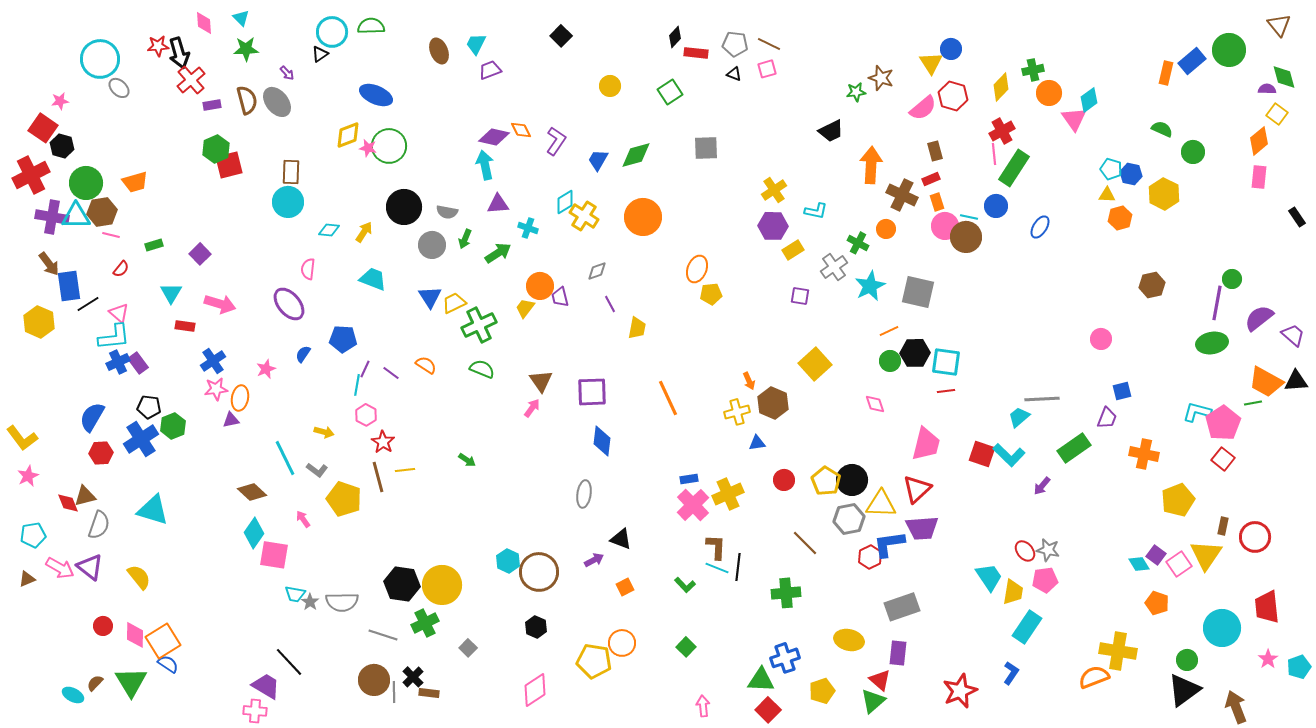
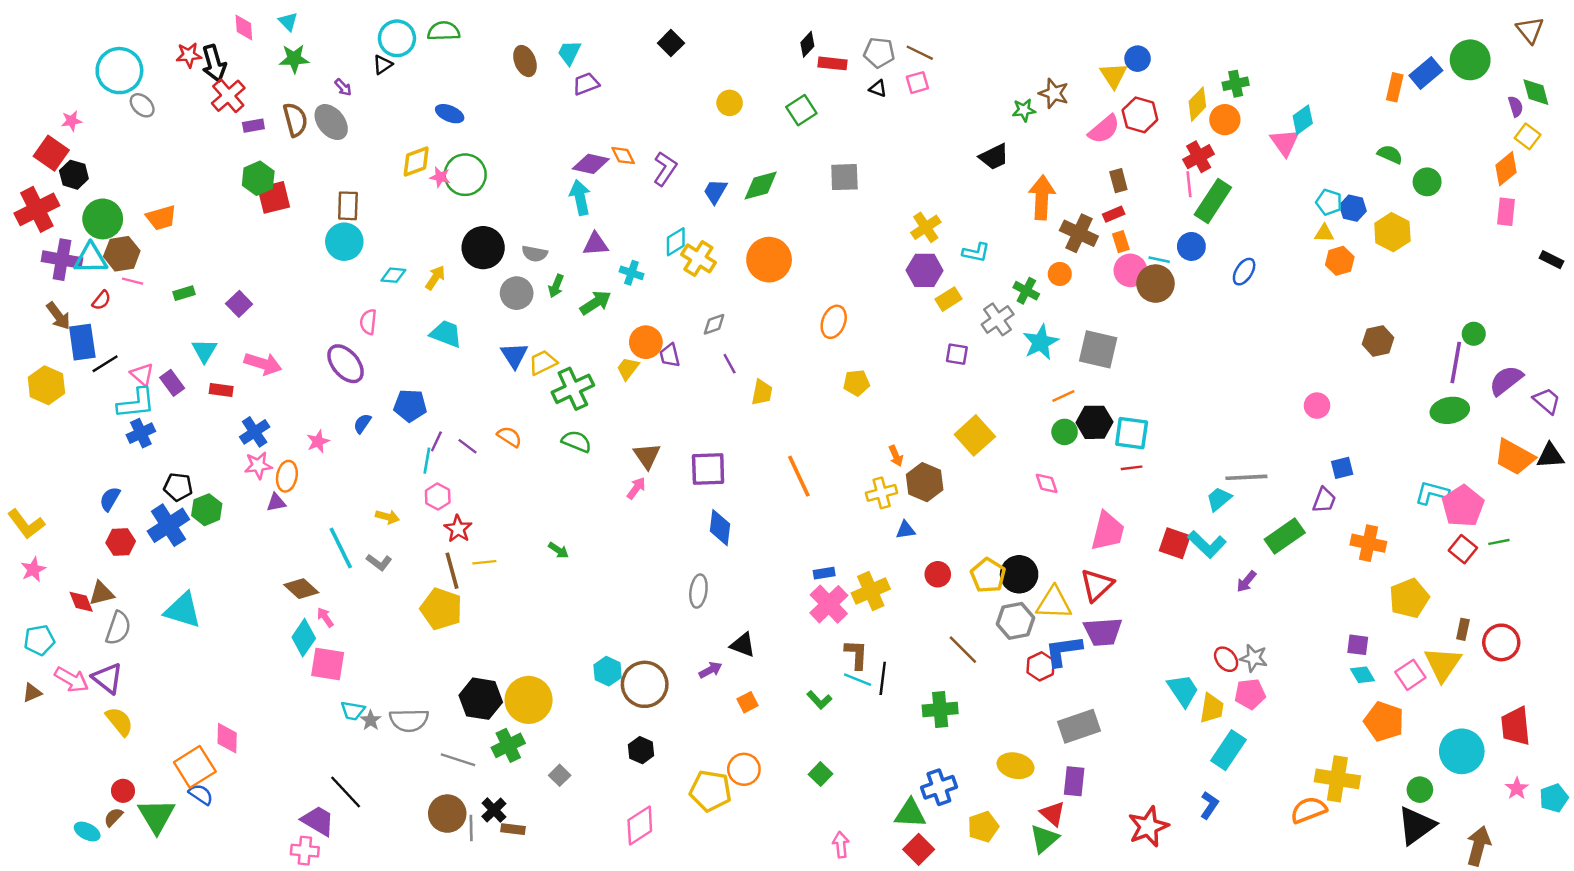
purple semicircle: (1267, 89) -> (1516, 106), turned 72
orange circle: (1049, 93) -> (1225, 120), moved
blue ellipse: (376, 95) -> (450, 114), size x0.7
black rectangle: (1297, 217) -> (1551, 260), turned -30
red semicircle: (121, 269) -> (101, 300), moved
yellow pentagon: (711, 294) -> (856, 383), moved
purple rectangle: (138, 363) -> (172, 383), moved
green line: (1253, 403) -> (1499, 542), moved
blue semicircle: (92, 417) -> (110, 499), size x0.7
yellow pentagon: (344, 499) -> (441, 609), moved
pink arrow: (303, 519) -> (325, 617), moved
purple square: (1156, 555) -> (1358, 645), moved, turned -30
yellow semicircle: (139, 577) -> (119, 721), moved
orange pentagon: (1157, 603) -> (1384, 721), size x1.4
red circle: (103, 626) -> (123, 791), moved
pink diamond: (135, 635) -> (227, 738), moved
brown arrow: (1236, 707) -> (1479, 846), turned 36

